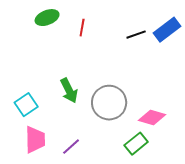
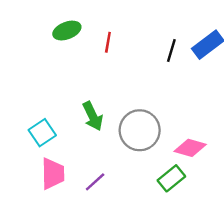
black line: (136, 35) -> (171, 50), turned -54

